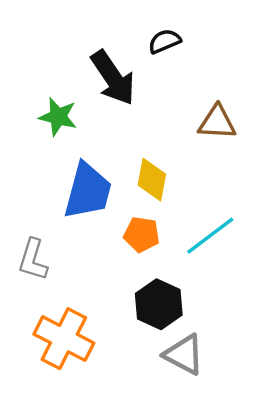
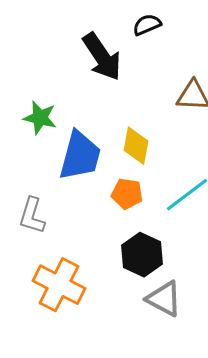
green star: (58, 117) -> (40, 118), moved

